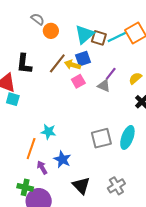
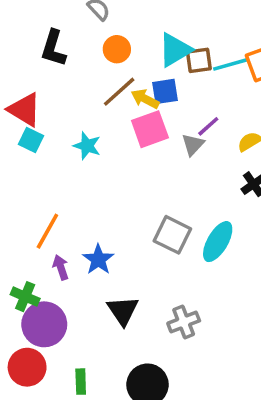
orange circle: (51, 31) -> (117, 49), moved
brown square: (99, 38) -> (199, 60), turned -35
black L-shape: (24, 64) -> (53, 48), moved
pink square: (78, 81) -> (150, 129), size x1.5
gray triangle: (104, 86) -> (193, 145), turned 40
cyan star: (48, 132) -> (87, 146), moved
gray square: (101, 138) -> (172, 235), turned 30

